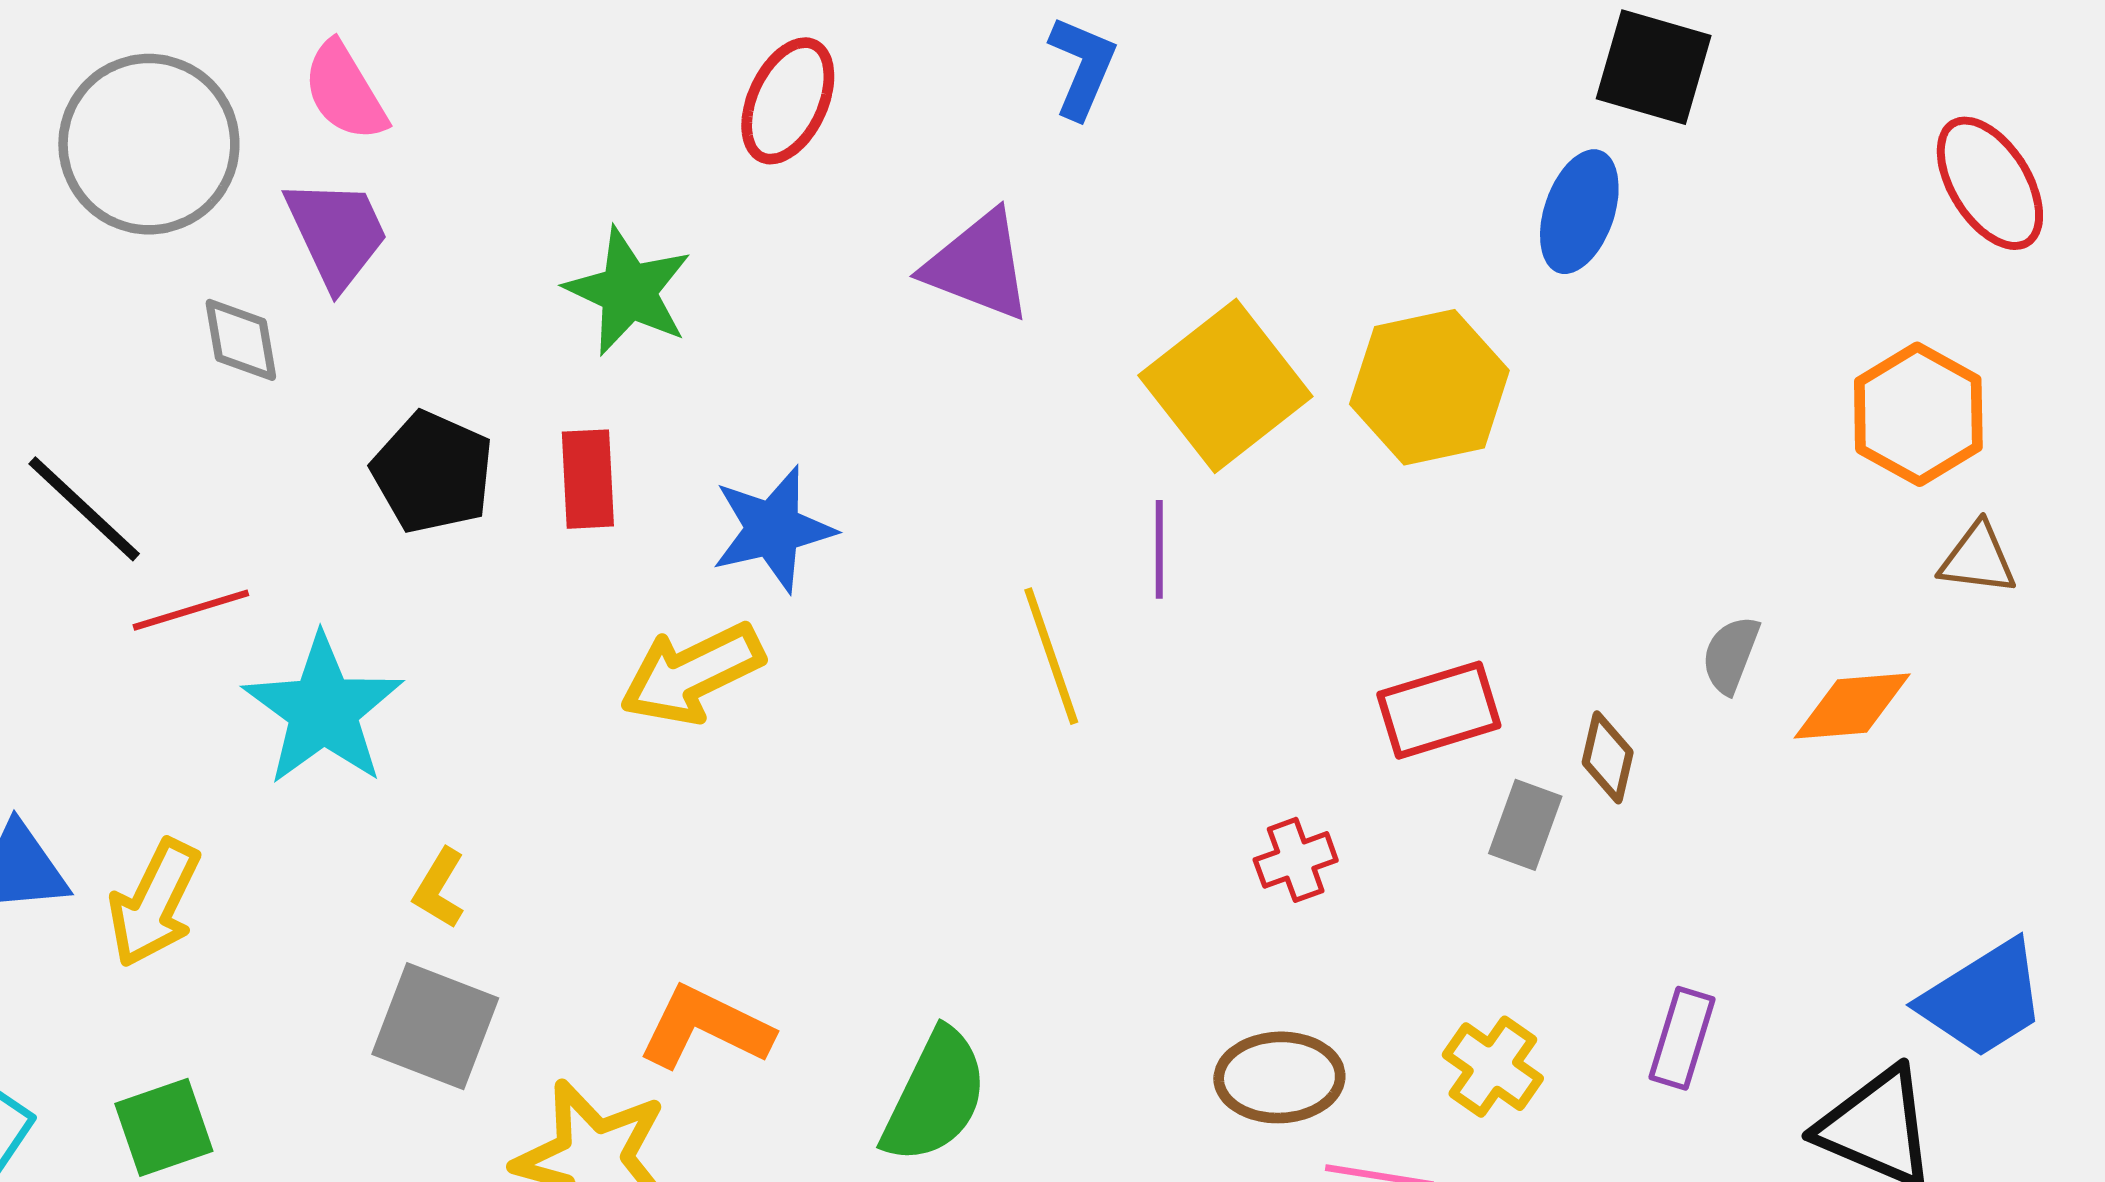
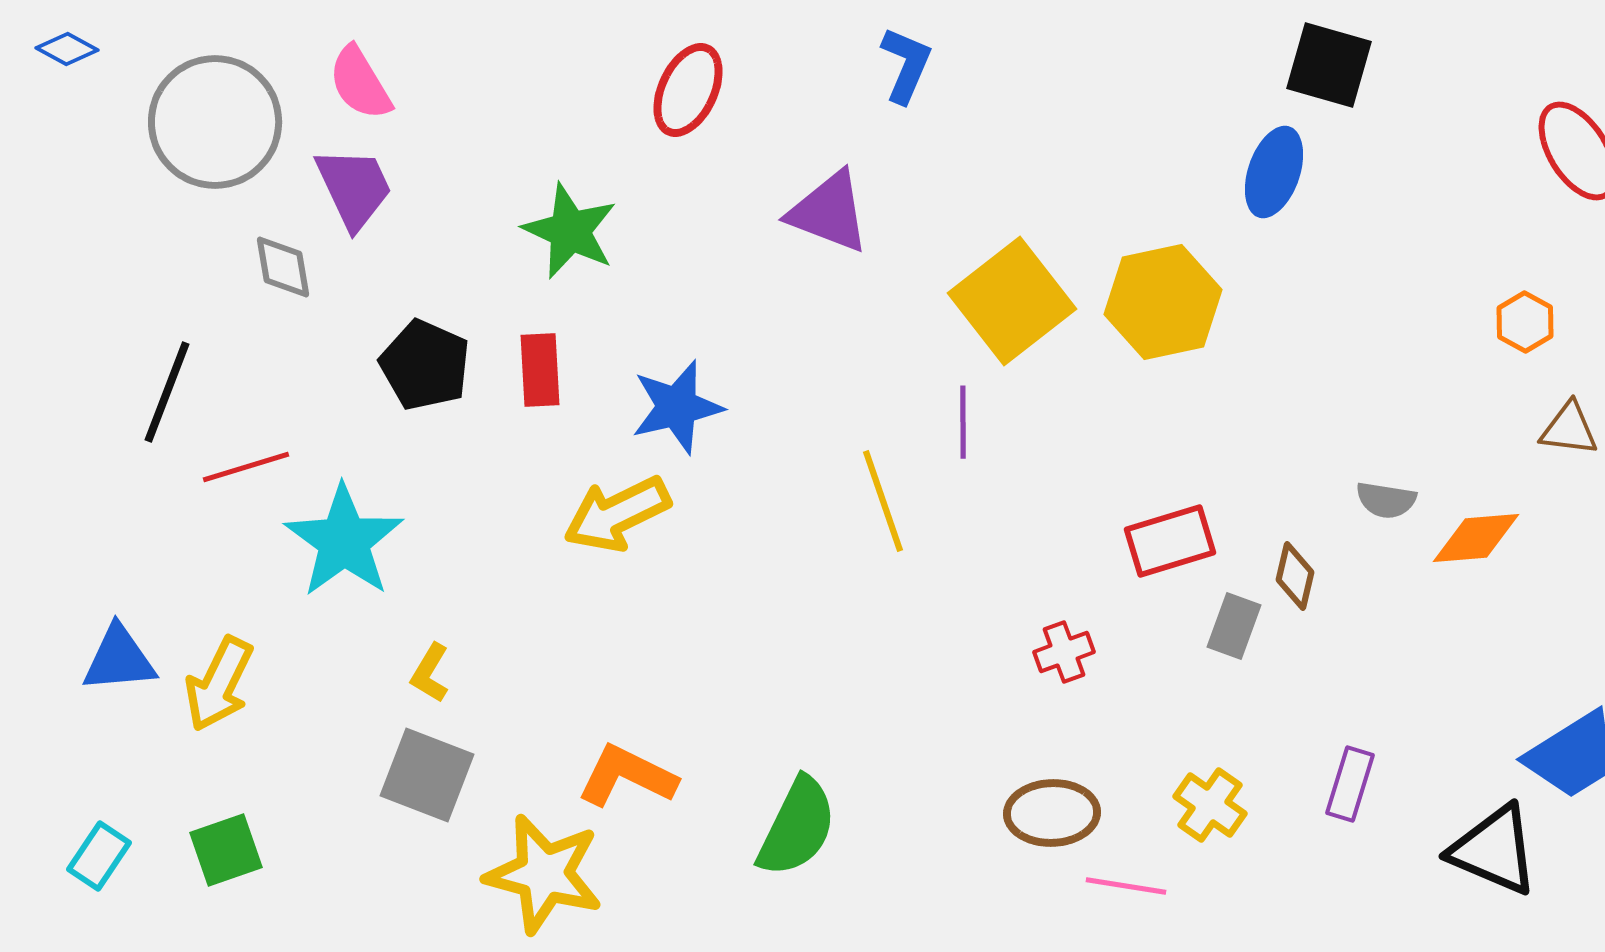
orange hexagon: (1918, 414) -> (1525, 322), size x0.6
black line: (84, 509) -> (167, 392), turned 68
gray semicircle: (1731, 655) -> (1386, 500), turned -102

